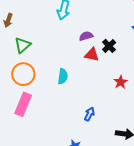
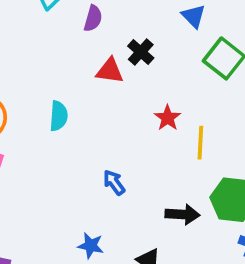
purple semicircle: (86, 36) -> (93, 18), moved, turned 128
blue arrow: (89, 114) -> (114, 182), turned -56

